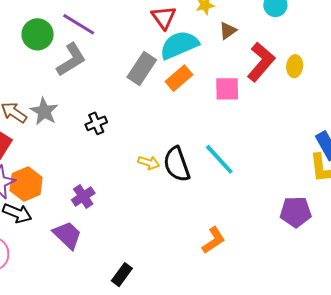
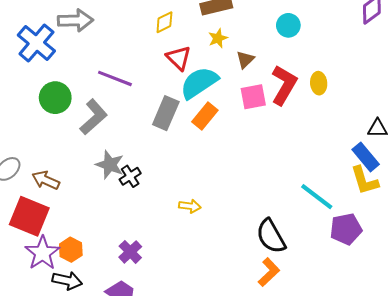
purple line: (79, 24) -> (115, 78), moved
pink square: (227, 89) -> (253, 97), moved
gray star: (44, 111) -> (110, 165), moved
cyan line: (219, 159) -> (317, 197), moved
black semicircle: (177, 164) -> (271, 236), moved
orange hexagon: (26, 184) -> (71, 250), size x0.7

